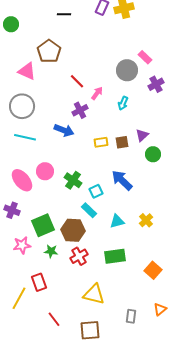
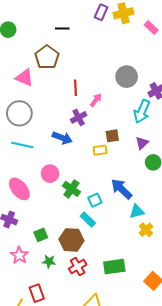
black line: (64, 14) -> (62, 29), moved
pink rectangle: (145, 57) -> (151, 28), moved
red line: (77, 81) -> (76, 88), turned 42
cyan arrow: (123, 103) -> (142, 111), moved, size x1.6
brown square: (122, 142) -> (112, 136), moved
pink circle: (45, 171) -> (50, 174), moved
cyan triangle: (117, 221) -> (137, 211), moved
green square: (43, 225) -> (41, 235), size x0.6
pink star: (22, 245) -> (19, 255), turned -30

